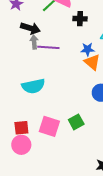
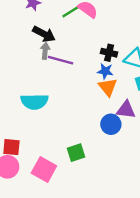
black cross: (80, 19) -> (109, 53), moved
pink square: (49, 126) -> (44, 170), moved

